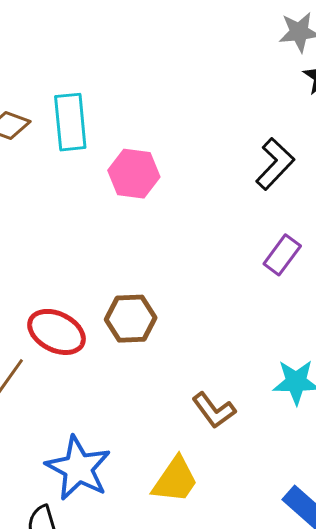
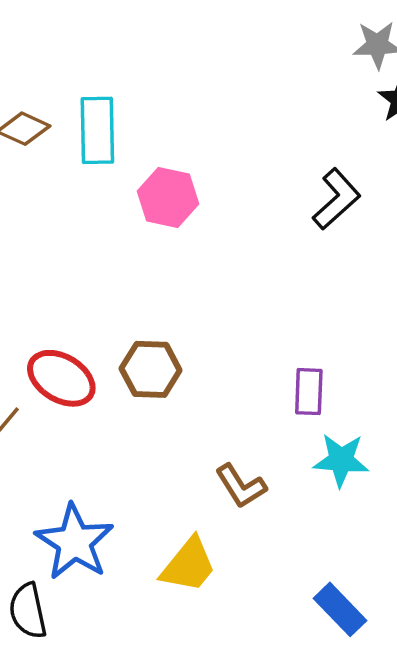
purple rectangle: (282, 255) -> (309, 392), moved, turned -39

